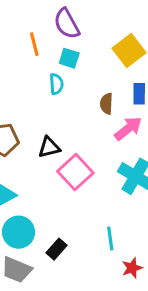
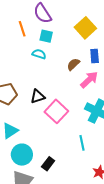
cyan semicircle: (56, 84) -> (39, 54), turned -64
brown semicircle: (106, 104) -> (73, 64), turned 48
cyan line: (110, 239) -> (82, 143), moved

